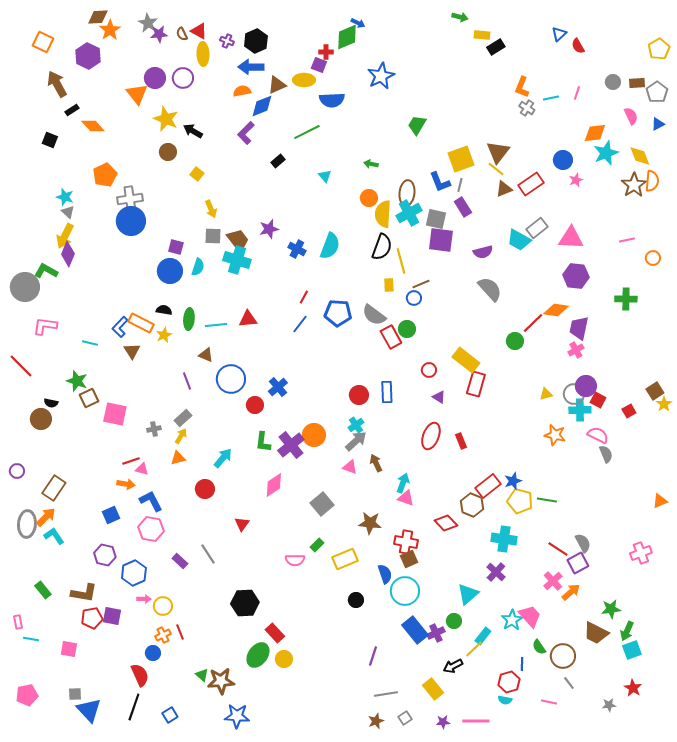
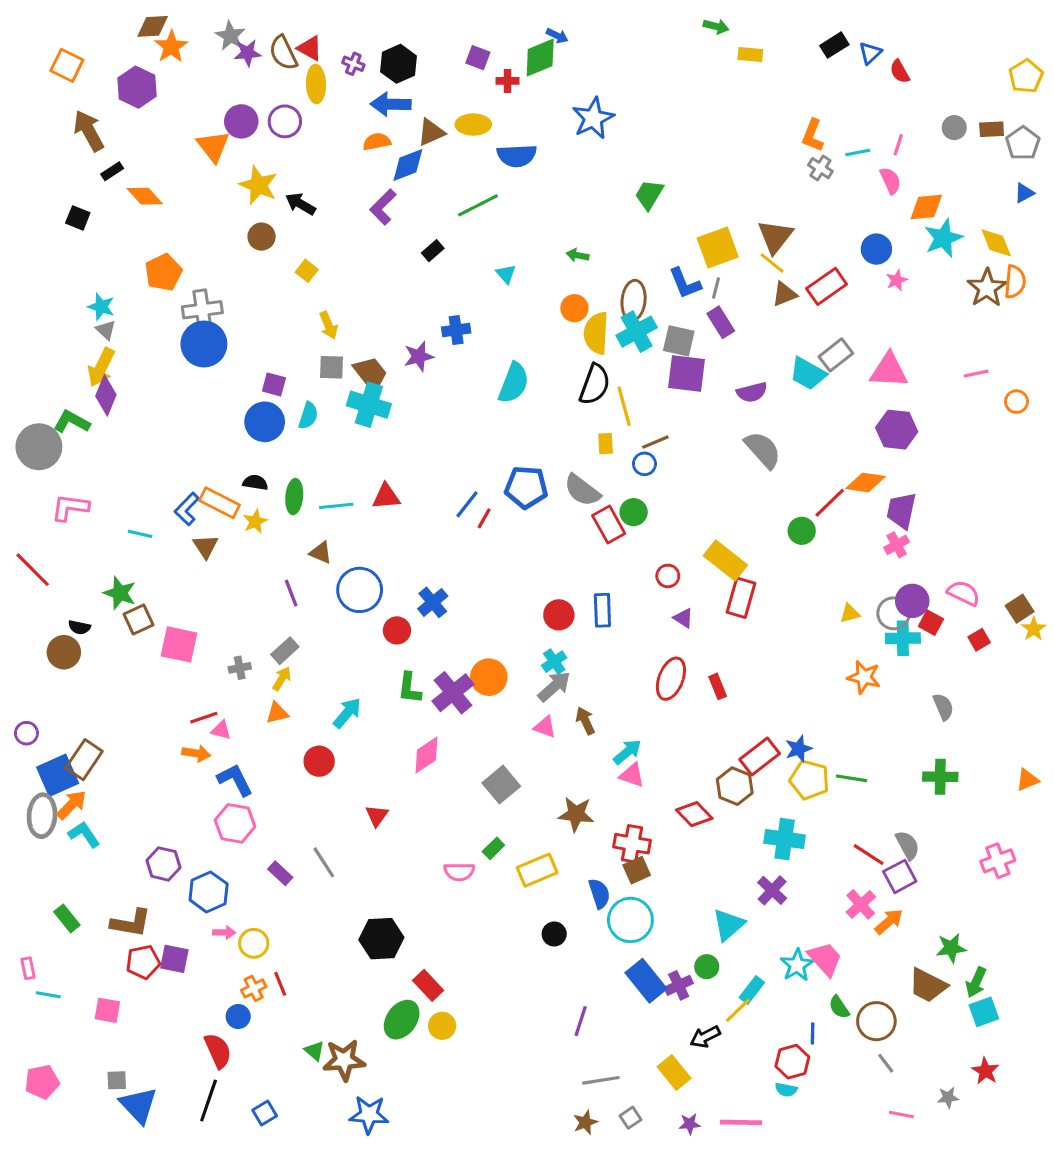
brown semicircle: (182, 34) -> (283, 53), size x1.6
black rectangle: (496, 47) -> (834, 45), moved
purple square: (319, 65) -> (478, 58), moved
pink semicircle: (631, 116) -> (890, 181), moved
blue cross: (297, 249) -> (456, 330), moved, turned -36
red line: (304, 297) -> (484, 518), moved
green cross: (626, 299) -> (940, 777), moved
pink semicircle: (598, 435) -> (964, 593), moved
cyan arrow: (403, 483) -> (627, 752), turned 30
blue square: (111, 515) -> (58, 775), moved, size x1.5
pink line: (549, 702) -> (901, 1115), moved

